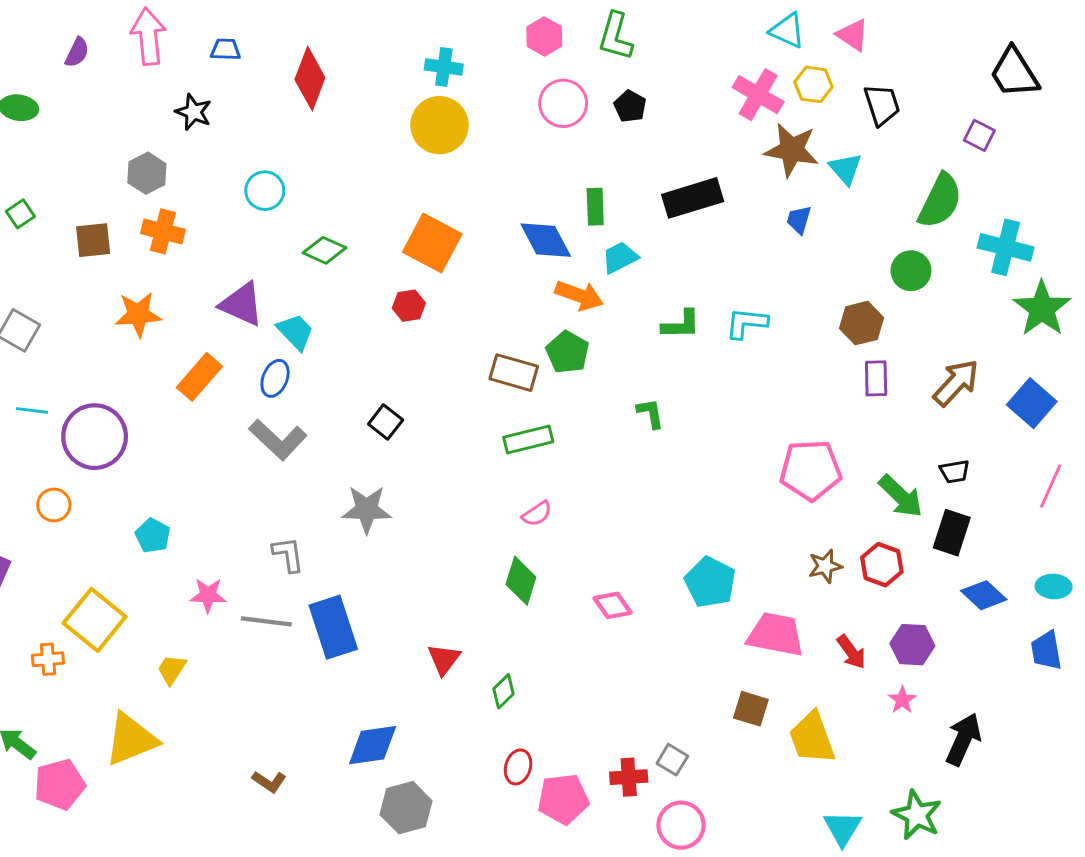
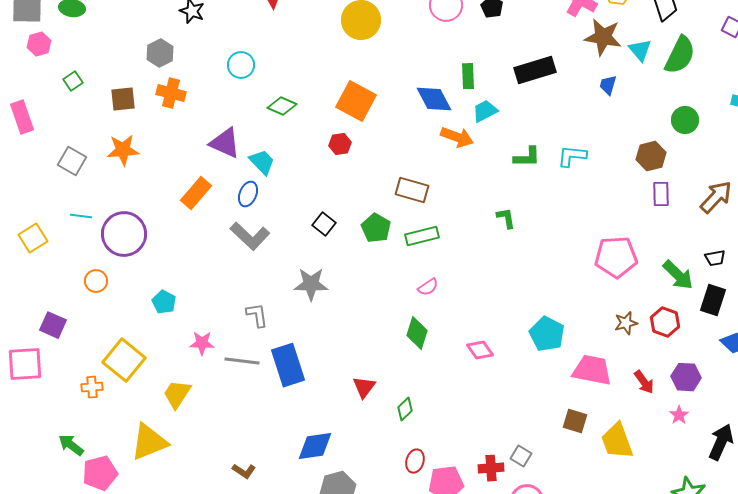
green semicircle: (940, 201) -> (680, 55), moved
orange star: (138, 314) -> (123, 150), moved
green pentagon: (568, 352) -> (376, 228), moved
yellow trapezoid: (172, 669) -> (177, 394), size x1.4

